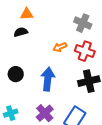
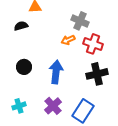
gray cross: (83, 23) -> (80, 21), moved
black semicircle: (21, 32) -> (21, 26), moved

